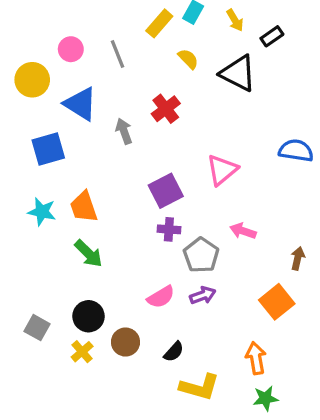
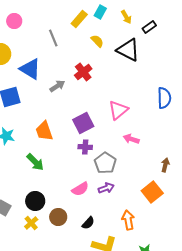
pink circle: (71, 49) -> (14, 21), moved
gray arrow: (124, 131) -> (57, 86), turned 77
blue semicircle: (296, 151) -> (164, 98), turned 80
orange trapezoid: (84, 207) -> (44, 131), moved
pink arrow: (243, 231) -> (131, 139), moved
orange arrow: (256, 358) -> (128, 220), moved

